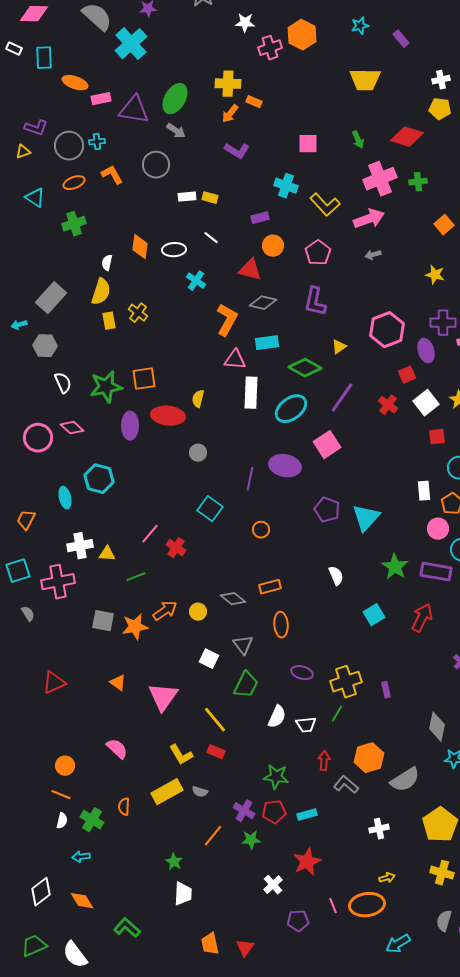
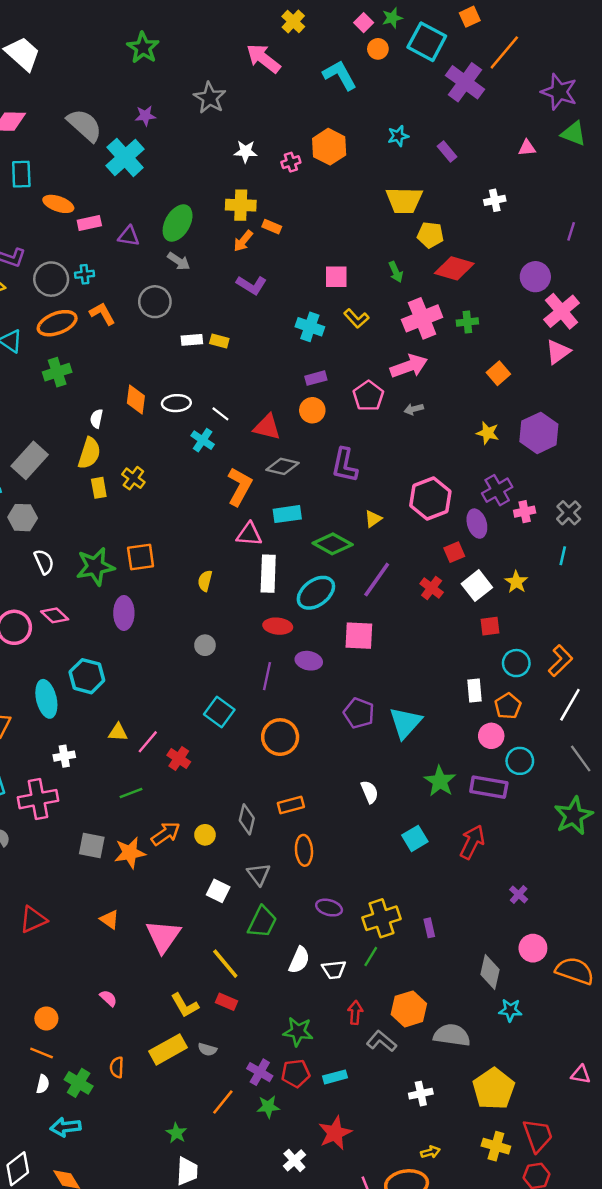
white star: (245, 23) -> (246, 151), moved
pink cross: (270, 48) -> (291, 162), size x0.7
yellow pentagon: (440, 109) -> (430, 235), moved
purple triangle: (134, 110) -> (129, 236), size x0.6
orange ellipse: (74, 183) -> (57, 323), size x1.5
yellow L-shape: (325, 205) -> (356, 318), moved, size x0.7
purple rectangle: (260, 218) -> (316, 378), moved
white line: (211, 238) -> (220, 414), moved
orange circle: (273, 246) -> (312, 410), moved
pink pentagon: (318, 253) -> (368, 396), moved
purple cross: (443, 323) -> (497, 490), turned -30
red ellipse: (168, 416) -> (278, 626), moved, size x0.7
pink square: (327, 445) -> (359, 636), turned 36
purple ellipse: (285, 466) -> (309, 661), size x0.7
cyan ellipse: (65, 498) -> (46, 699), size x1.4
orange circle: (261, 530) -> (280, 737), size x1.8
white cross: (80, 546) -> (64, 756), size x0.7
yellow triangle: (107, 554) -> (118, 732), moved
gray diamond: (233, 599) -> (247, 819), turned 65
pink semicircle: (117, 749) -> (108, 998), size x0.7
gray semicircle: (405, 780) -> (452, 1035), turned -140
cyan arrow: (81, 857) -> (65, 1127), size x1.4

